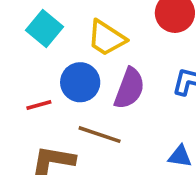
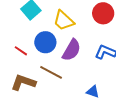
red line: (39, 105) -> (21, 51), turned 40

